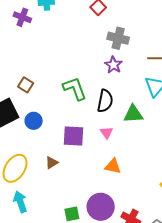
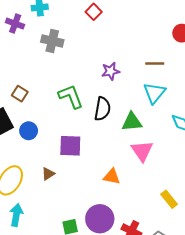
gray cross: (118, 38) -> (52, 41), moved
purple star: (113, 65) -> (111, 71), turned 30
pink triangle: (107, 133) -> (142, 151), moved, size x1.6
cyan arrow: (20, 202) -> (16, 215), turned 30

